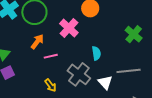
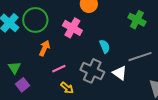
pink line: (51, 56) -> (59, 69), moved

